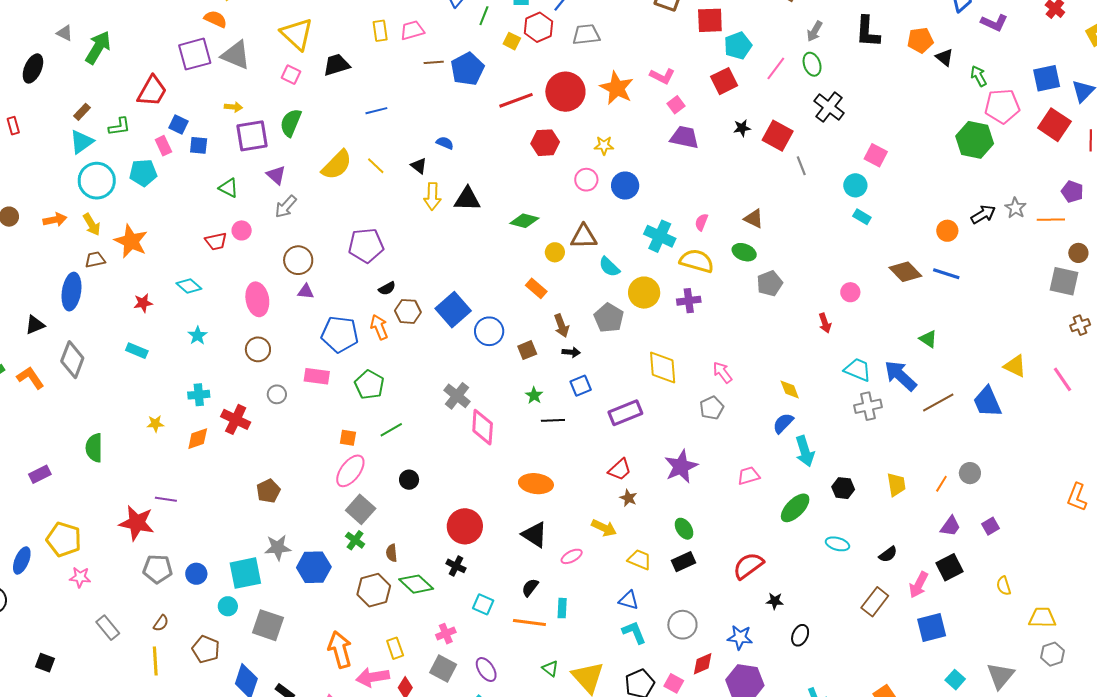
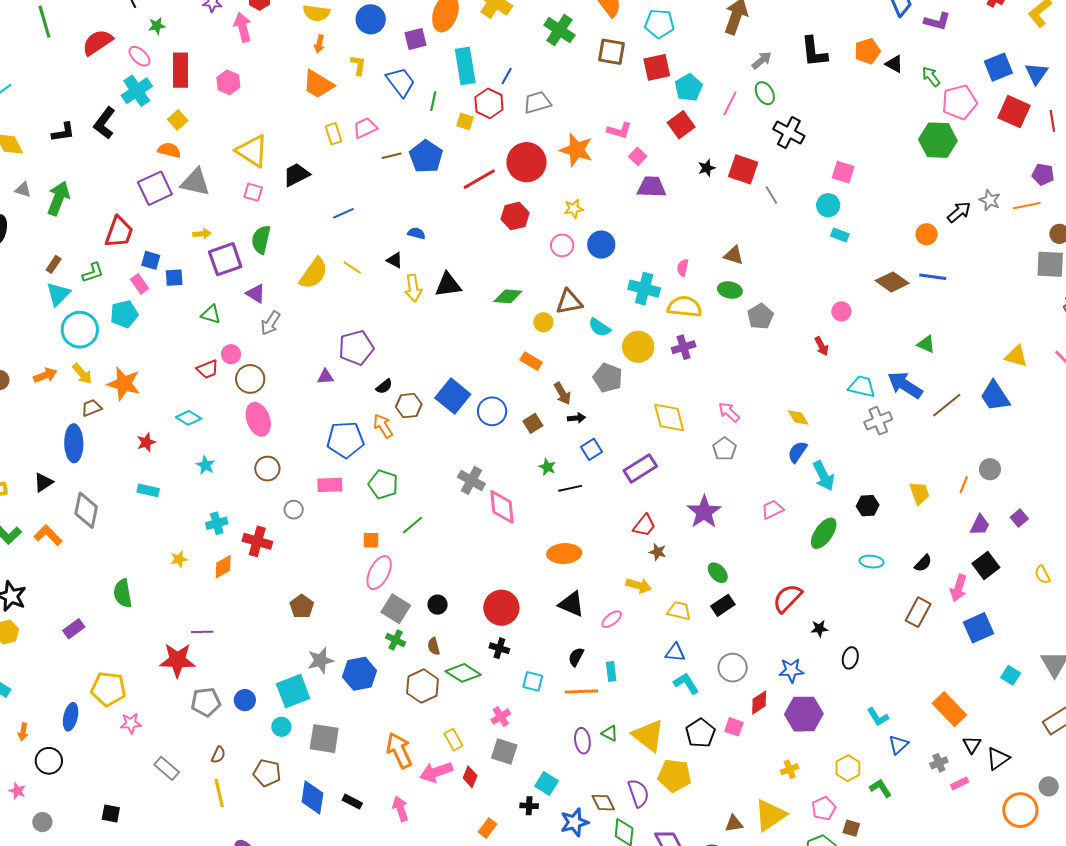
gray arrow: (815, 31) -> (762, 60), turned -150
brown circle: (298, 260) -> (250, 379), moved
purple triangle: (306, 292) -> (325, 377), moved
black circle: (409, 480) -> (438, 605), moved
purple ellipse: (486, 669) -> (582, 741), moved, turned 35

